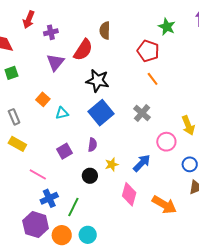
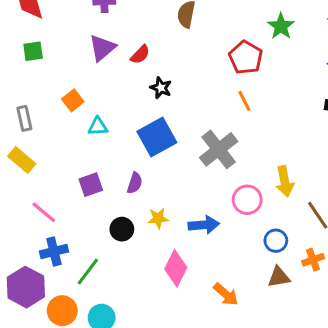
red semicircle: (83, 50) -> (140, 54), moved, size x0.6
black star: (98, 81) -> (161, 88), size x0.6
gray cross: (142, 113) -> (219, 149), size x1.4
blue arrow: (142, 163) -> (204, 225), turned 30
orange arrow: (164, 205) -> (226, 294), size x0.7

